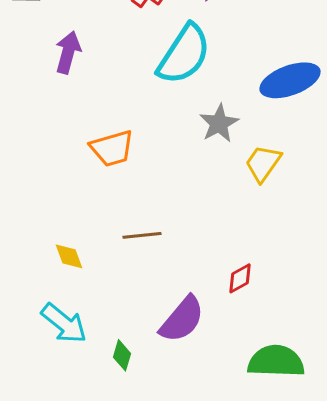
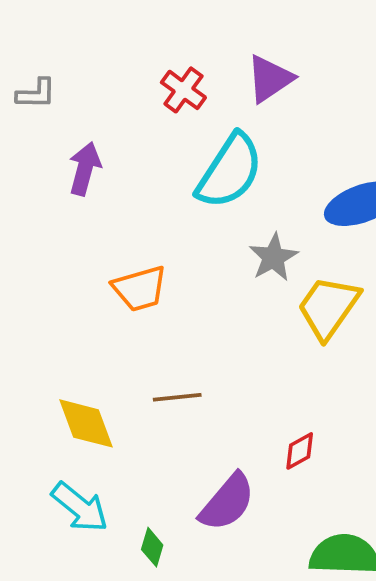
yellow trapezoid: (263, 163) -> (328, 307), size x1.4
yellow diamond: (69, 256) -> (86, 423), size x1.6

